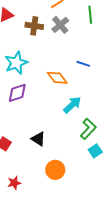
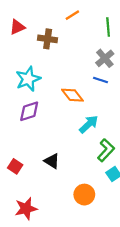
gray cross: (60, 25) -> (105, 58), moved
orange circle: (55, 170) -> (84, 195), moved
red star: (14, 183) -> (26, 209), size x1.5

